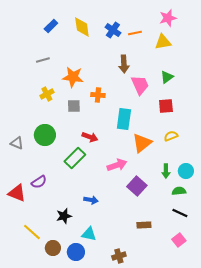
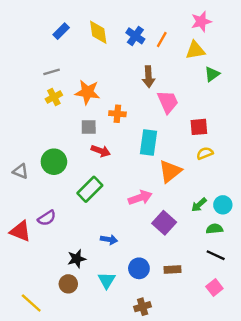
orange line: (135, 33) -> (162, 40), turned -48
green triangle: (167, 77) -> (212, 74), moved
yellow cross: (47, 94) -> (54, 97), moved
yellow semicircle: (171, 136) -> (205, 153), moved
red arrow: (90, 137) -> (101, 151), moved
green arrow: (166, 171) -> (199, 205), turned 48
yellow line: (32, 232) -> (31, 303), moved
cyan triangle: (89, 234) -> (107, 280), turned 49
brown circle: (53, 248) -> (68, 284), moved
blue circle: (76, 252) -> (139, 268), moved

